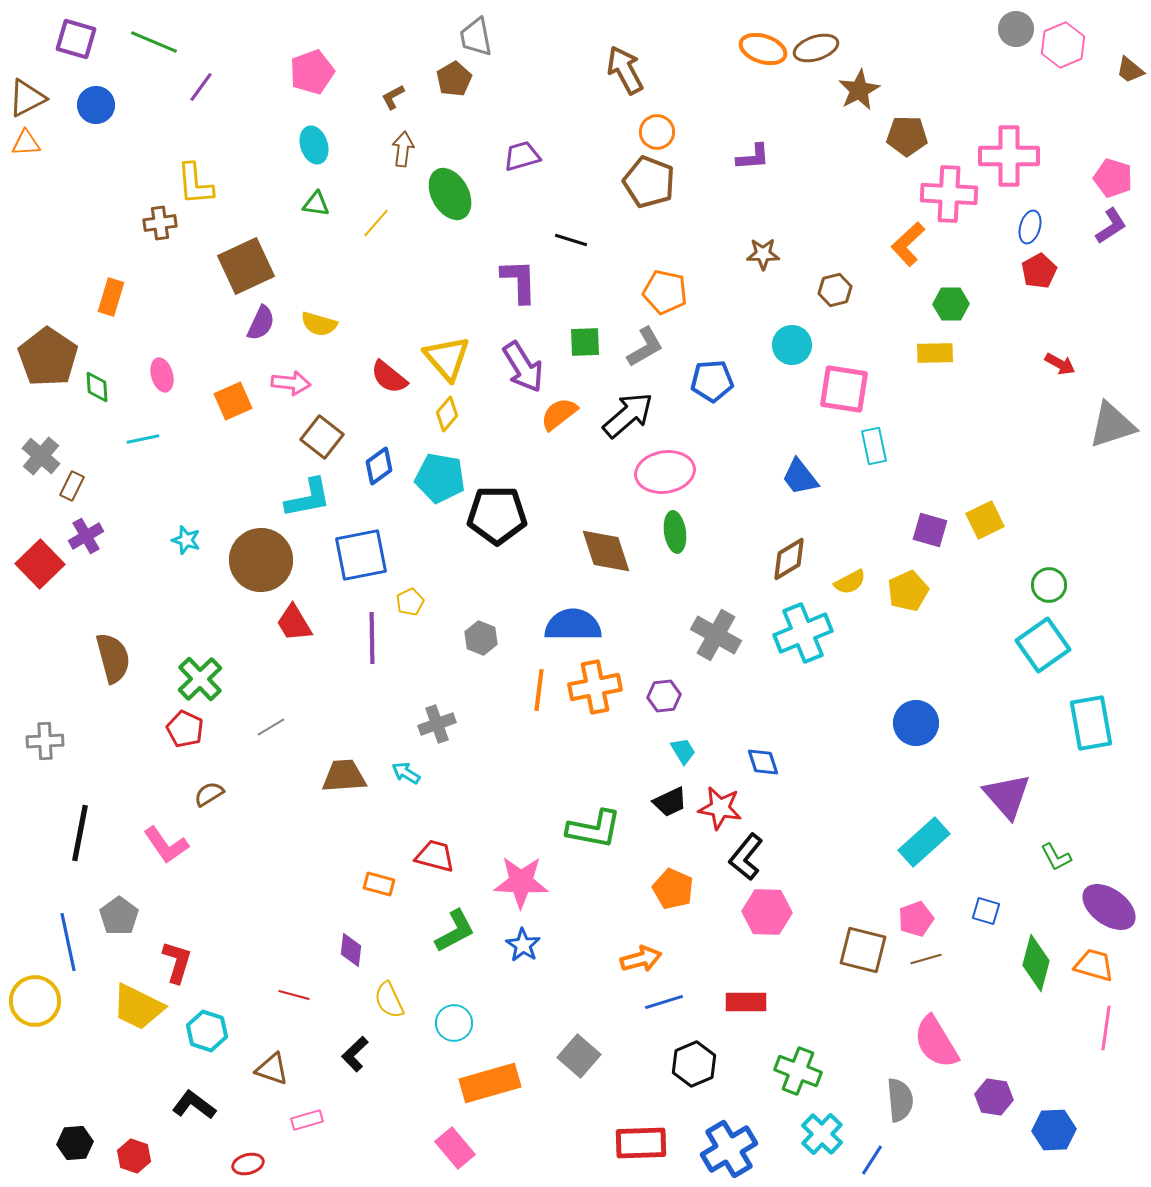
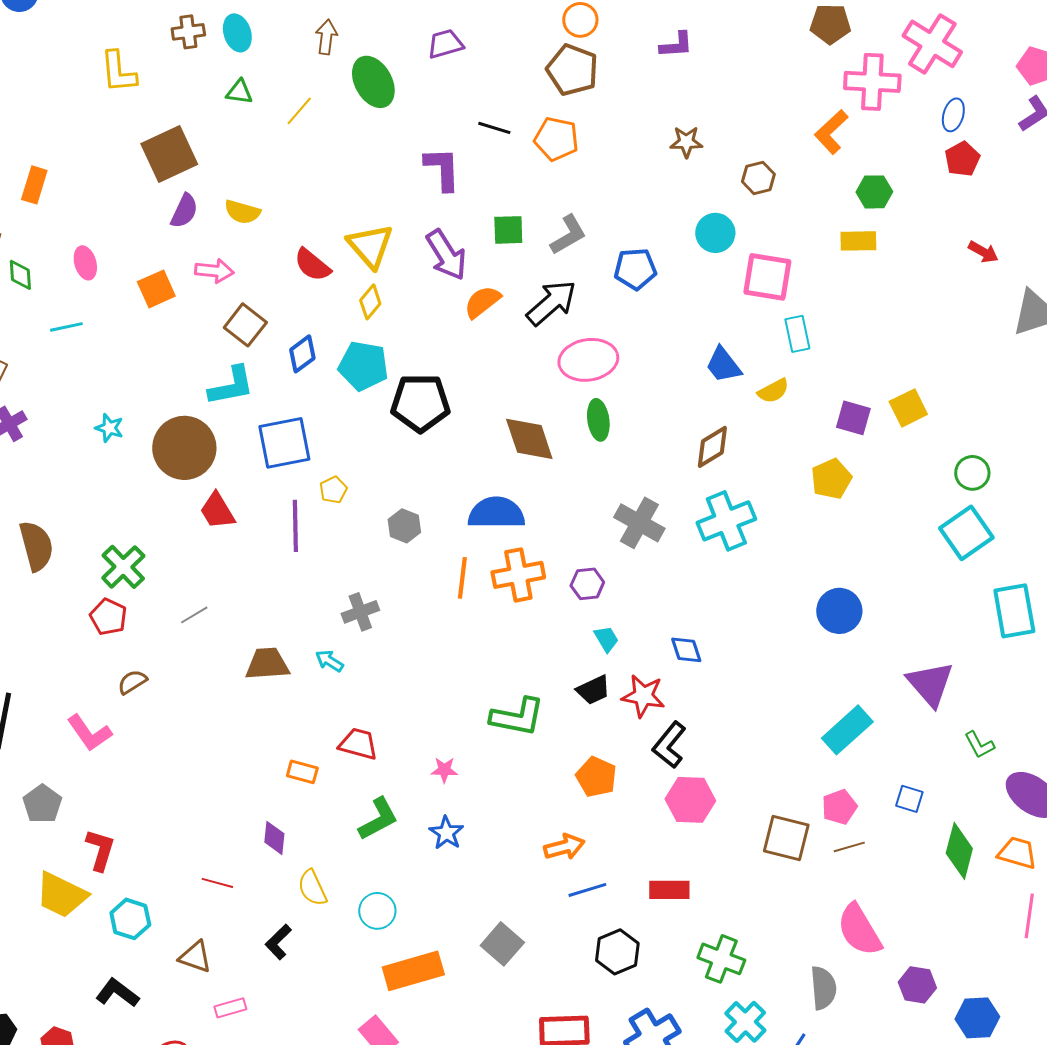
pink cross: (1009, 156) -> (932, 44), turned 32
brown cross: (160, 223) -> (188, 32), moved
orange pentagon: (665, 292) -> (556, 139), moved
yellow semicircle: (850, 582) -> (773, 391), moved
pink star: (521, 882) -> (444, 770), size x0.5

